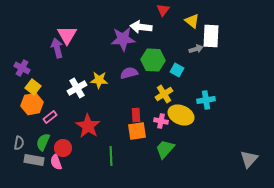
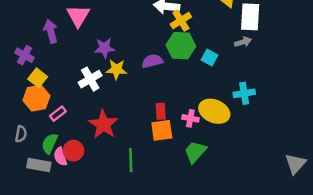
purple star: (123, 39) -> (104, 48), moved, size x0.7
purple arrow: (57, 48) -> (51, 31), moved
gray arrow: (196, 49) -> (243, 42), moved
yellow cross: (164, 94) -> (181, 21), moved
gray semicircle: (19, 143) -> (21, 134), moved
pink semicircle: (56, 162) -> (60, 157), moved

